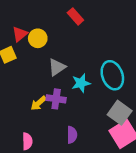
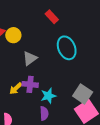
red rectangle: (75, 16) -> (52, 17), moved
cyan ellipse: (112, 75) -> (67, 48), moved
cyan star: (81, 83) -> (48, 96), moved

